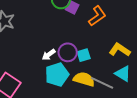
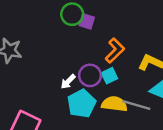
orange L-shape: (97, 16) -> (115, 51), moved

